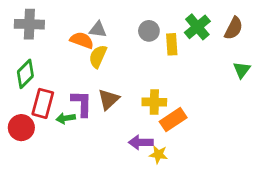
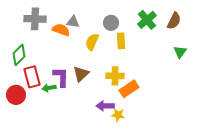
gray cross: (29, 24) -> (35, 19), moved
yellow rectangle: (172, 44) -> (121, 41), moved
yellow semicircle: (98, 56) -> (92, 42), moved
red rectangle: (43, 103) -> (32, 77), turned -30

